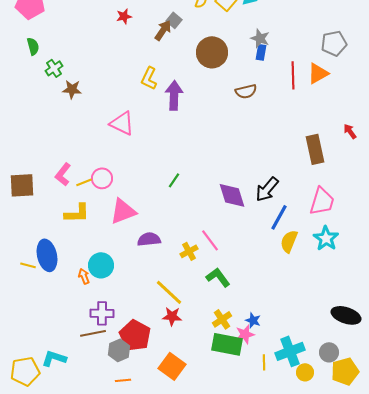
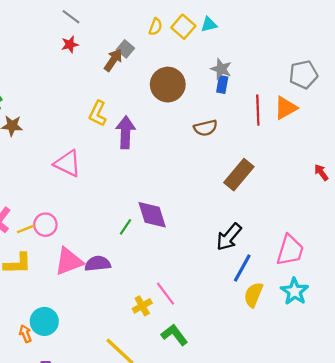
brown rectangle: (315, 149) -> (239, 175), moved, turned 52
purple diamond: (232, 195) -> (152, 215), moved
purple semicircle: (149, 239) -> (98, 264), moved

